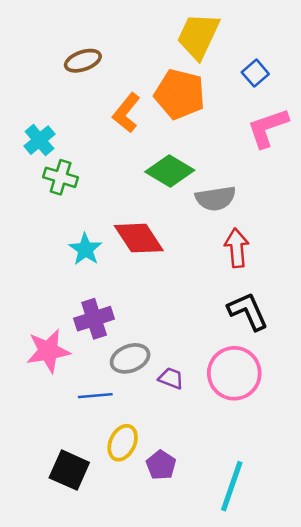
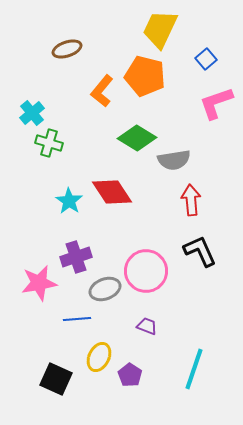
pink circle: (234, 373) -> (146, 271), moved
purple trapezoid: (171, 378) -> (147, 326), moved
cyan line: (232, 486) -> (194, 369), moved

